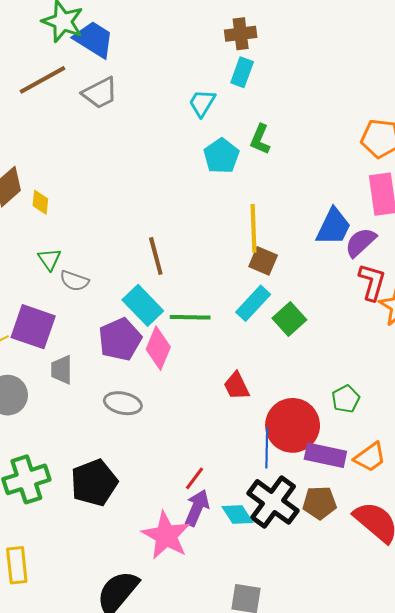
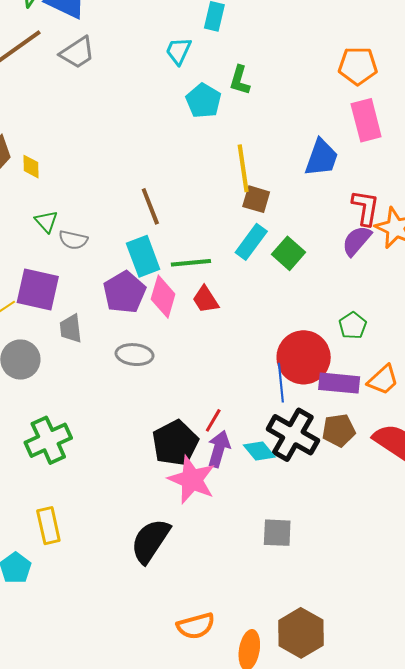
purple semicircle: (361, 242) -> (357, 241), moved
cyan rectangle: (143, 305) -> (143, 256), turned 30
red trapezoid: (237, 386) -> (206, 299), moved
black pentagon: (94, 483) -> (175, 443), moved

